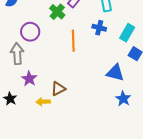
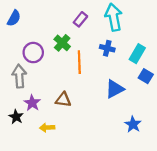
green cross: (57, 12) -> (62, 43), moved
blue triangle: (115, 73) -> (115, 89), moved, turned -42
brown triangle: (58, 89) -> (63, 100), moved, turned 35
black star: (10, 99) -> (16, 117), moved

